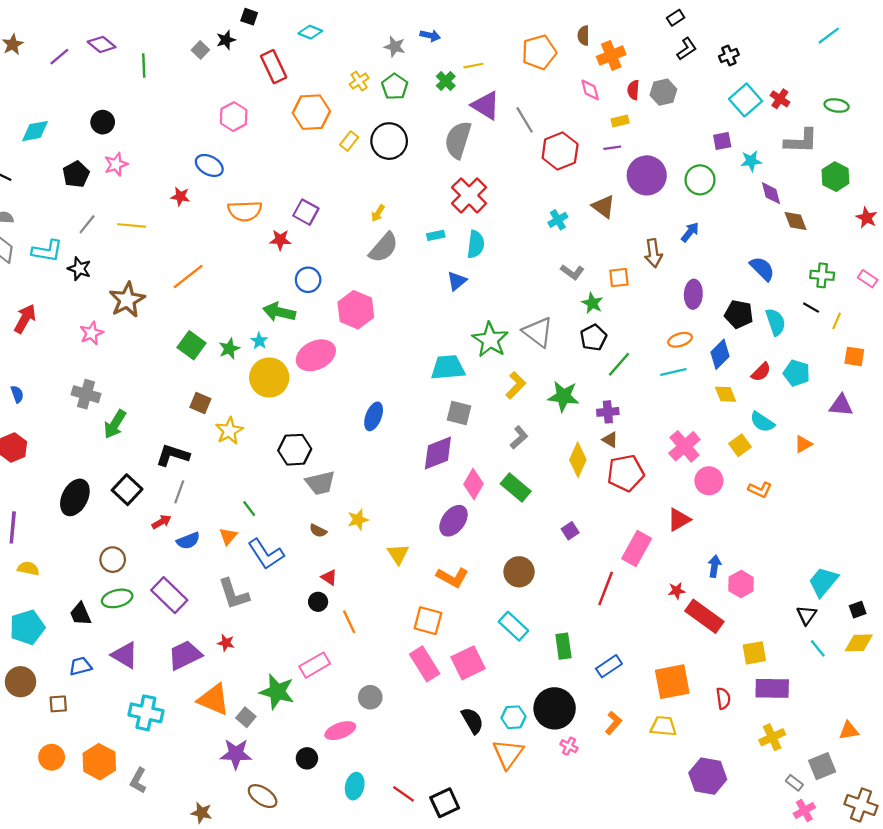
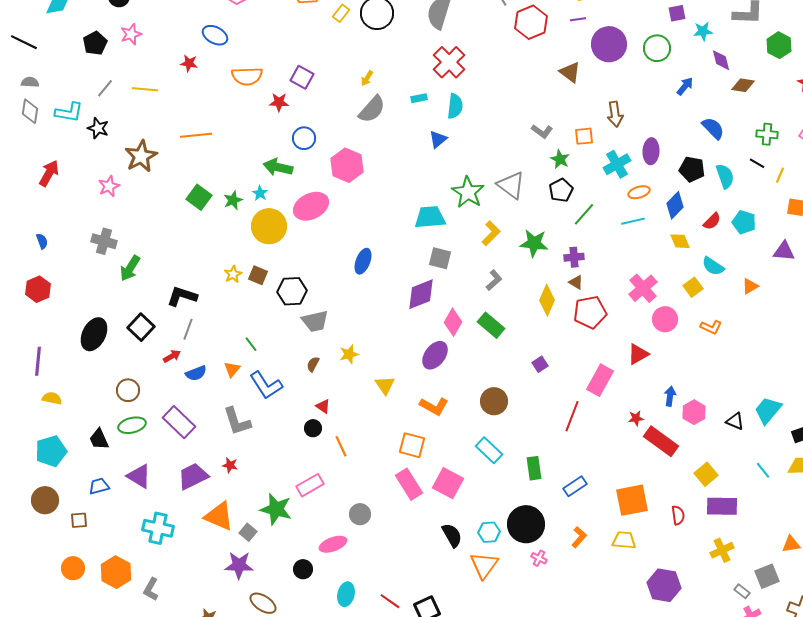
cyan cross: (558, 220) -> (617, 164), moved, size x1.5
brown diamond: (795, 221) -> (743, 85), turned -60
blue arrow: (690, 232) -> (685, 86), moved
orange line: (188, 276) -> (196, 135), turned 32
brown square: (200, 403) -> (258, 275), moved
yellow star: (229, 431) -> (233, 274), size x0.7
brown semicircle: (318, 531) -> (313, 364), turned 91
black triangle: (807, 615) -> (735, 421), moved, turned -42
yellow square: (754, 653) -> (706, 474), turned -30
pink square: (468, 663) -> (448, 483), turned -36

